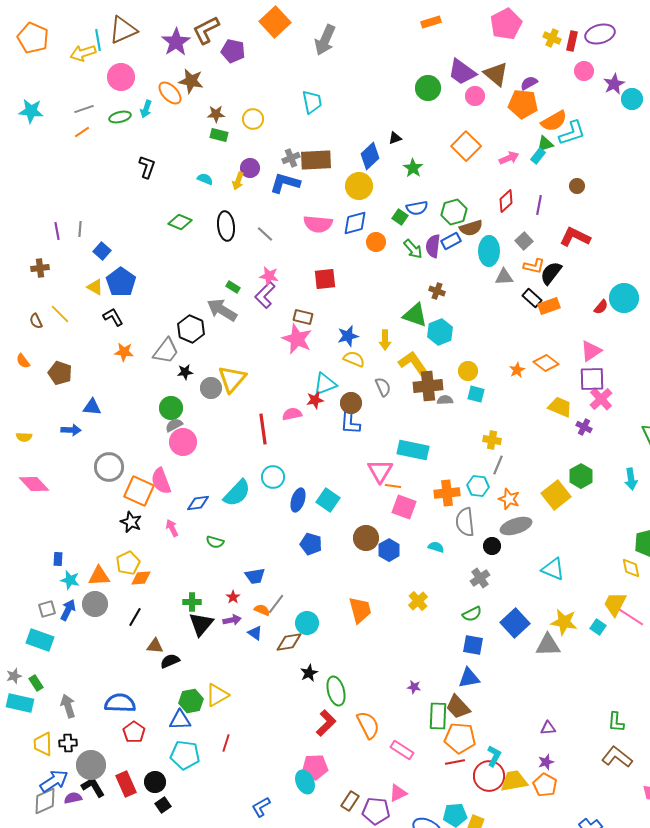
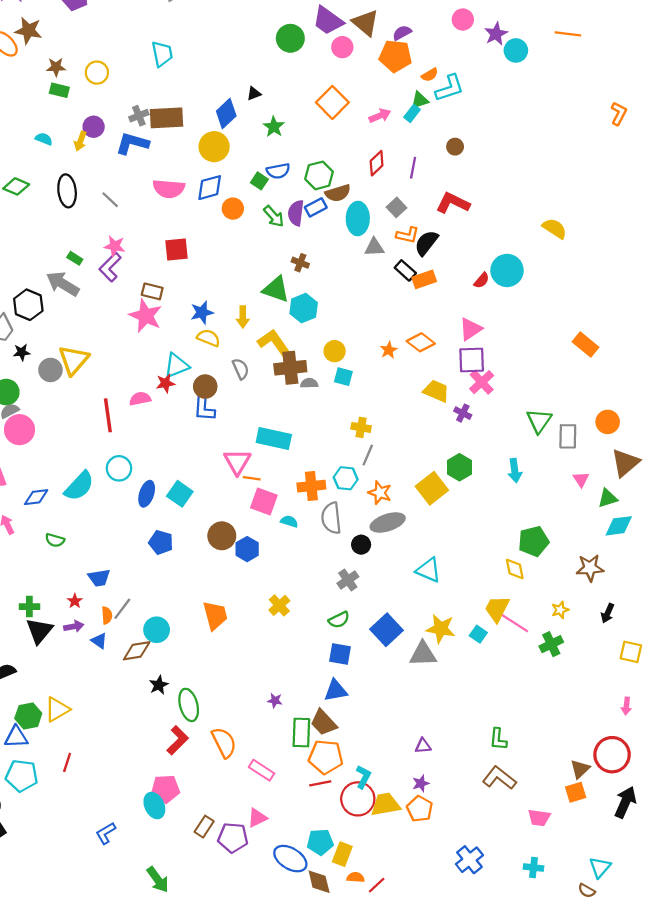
orange semicircle: (554, 121) -> (430, 75), size x0.6
cyan semicircle: (436, 547) -> (289, 521), moved
orange semicircle: (262, 610) -> (107, 615), turned 63

